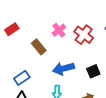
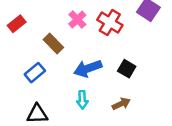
black square: (93, 71) -> (127, 69), turned -32
blue rectangle: (22, 78) -> (35, 73), moved

